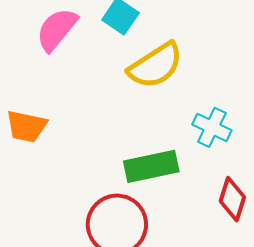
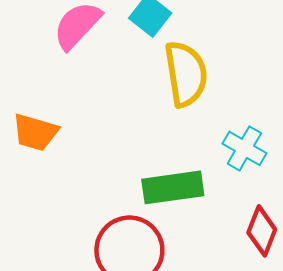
yellow semicircle: (156, 65) -> (186, 74), turned -70

